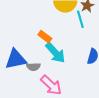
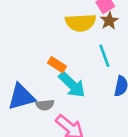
cyan line: (80, 19) -> (104, 56), moved

